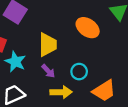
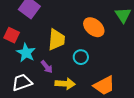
purple arrow: (48, 71) -> (47, 67), moved
cyan circle: (79, 72) -> (81, 57), moved

